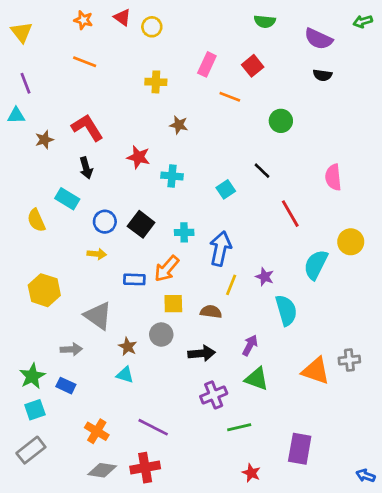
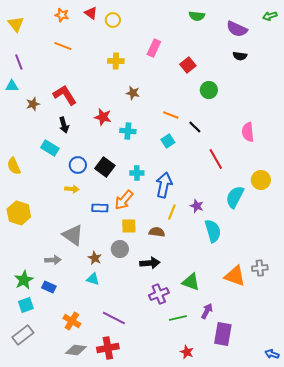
red square: (253, 66) -> (188, 65), moved
orange line: (230, 97) -> (171, 115), moved
yellow semicircle: (36, 220) -> (14, 166), moved
yellow hexagon: (44, 290) -> (19, 213), moved
purple arrow: (250, 345) -> (207, 311), moved

